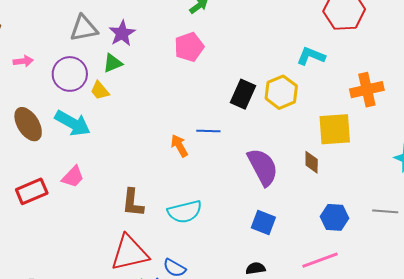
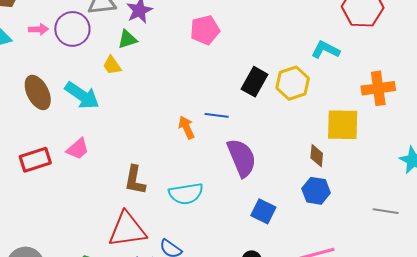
purple circle: (70, 74) -> (72, 29), moved
purple semicircle: (263, 167) -> (242, 158), moved
blue hexagon: (334, 217) -> (316, 191), moved

